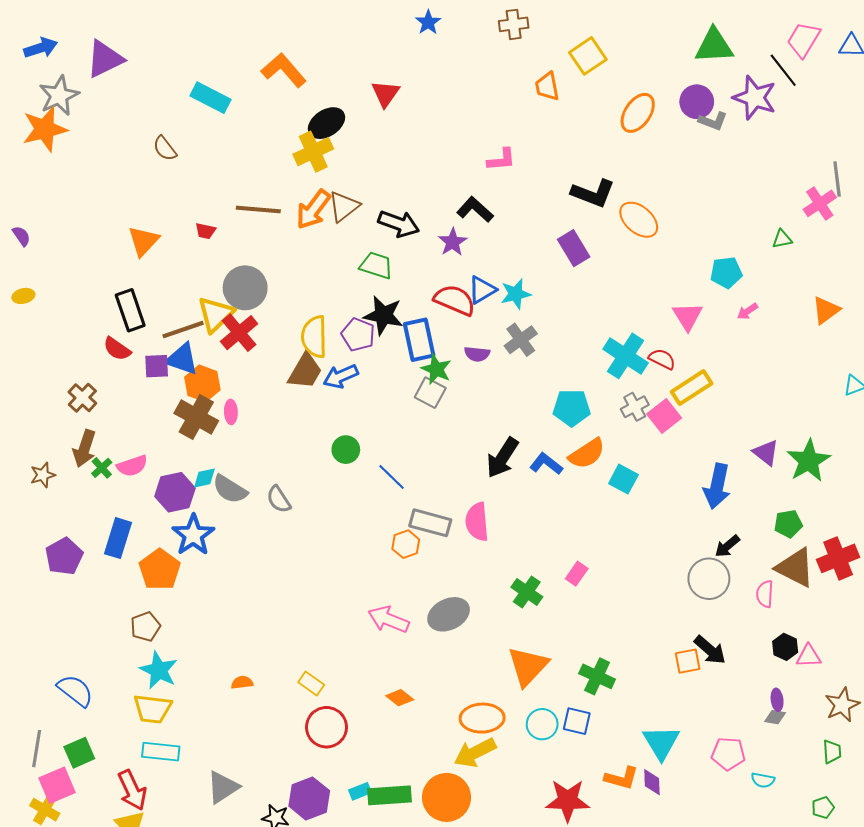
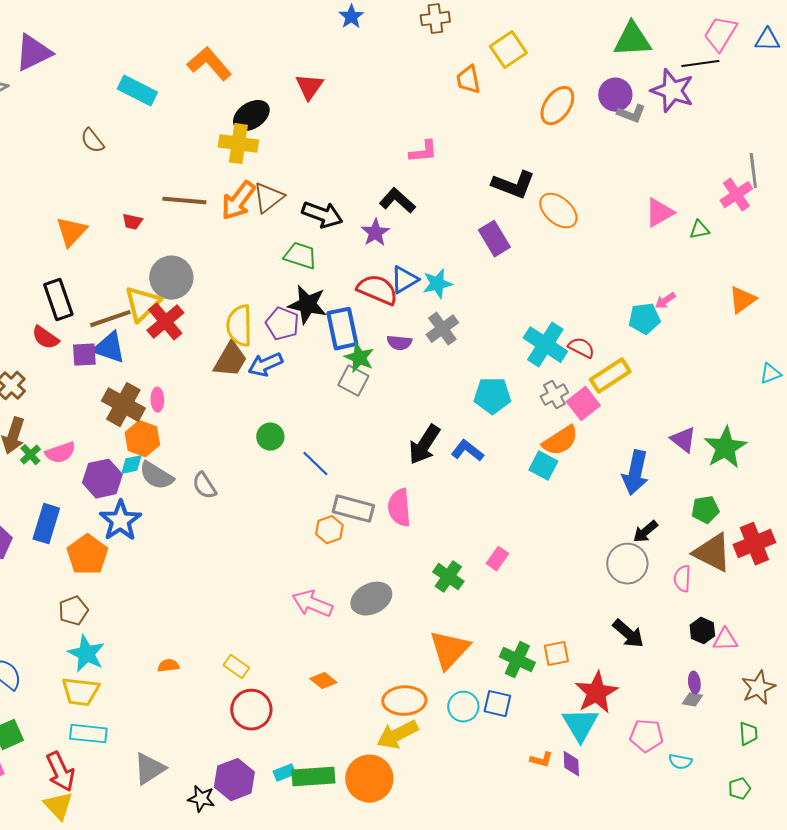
black line: (783, 70) -> (700, 64), turned -60
yellow cross: (313, 152) -> (238, 144), turned 33
cyan pentagon: (726, 273) -> (644, 319), moved
pink triangle: (688, 316) -> (659, 213), moved, turned 32
orange hexagon: (202, 383) -> (142, 439), moved
orange semicircle: (587, 454) -> (560, 441), moved
orange square: (688, 661) -> (556, 654), moved
orange L-shape: (621, 778) -> (541, 760), size x0.7
red star: (568, 800) -> (596, 693), moved, turned -30

